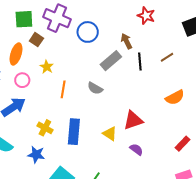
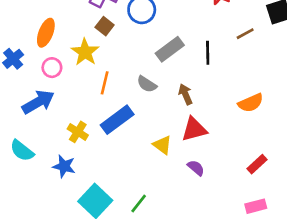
brown square: (36, 40) -> (105, 26), moved
brown arrow: (126, 41) -> (185, 94), moved
brown line: (167, 57) -> (245, 34), moved
yellow star: (47, 67) -> (85, 52), size x1.5
blue rectangle: (74, 132) -> (117, 120), moved, turned 45

